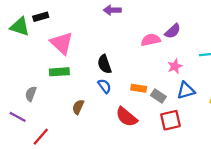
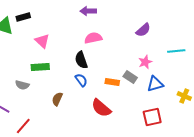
pink semicircle: (151, 40) -> (93, 38), moved
pink triangle: (62, 43) -> (42, 41), size x0.7
gray semicircle: (31, 94) -> (22, 85), moved, turned -96
gray rectangle: (158, 96) -> (130, 77), moved
red square: (170, 120) -> (152, 117), moved

